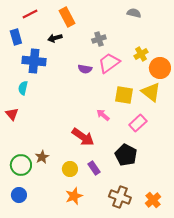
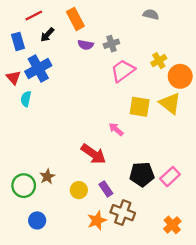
black arrow: (55, 38) -> (47, 35), moved, turned -32
blue cross: (34, 61) -> (38, 68), turned -35
purple semicircle: (85, 69) -> (86, 45), moved
red triangle: (12, 114) -> (14, 77), moved
pink rectangle: (138, 123) -> (170, 177), moved
black pentagon: (126, 155) -> (142, 174), turned -30
blue circle: (19, 195) -> (37, 220), moved
orange star: (74, 196) -> (97, 220), moved
brown cross: (120, 197) -> (123, 213), moved

